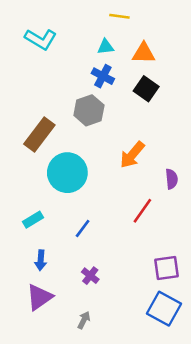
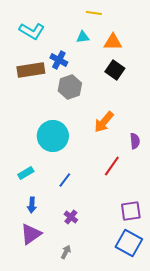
blue cross: (103, 76) -> (59, 60), moved
brown rectangle: (39, 135) -> (31, 70), moved, turned 44

